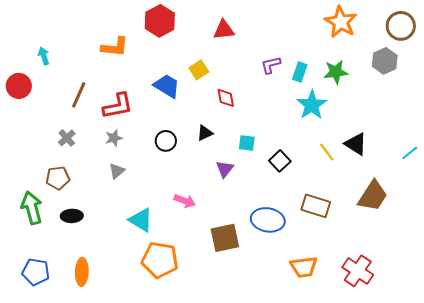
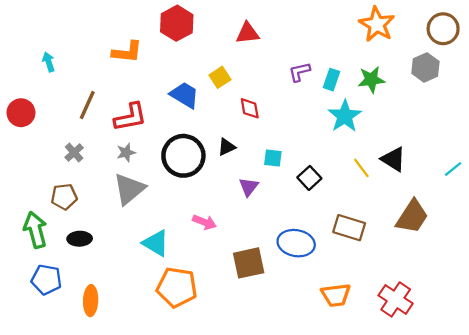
red circle: (19, 86) -> (21, 113), moved
black circle: (166, 141) -> (183, 156), size x1.8
gray triangle: (117, 171) -> (129, 189), size x1.8
blue pentagon: (36, 272) -> (46, 280), moved

